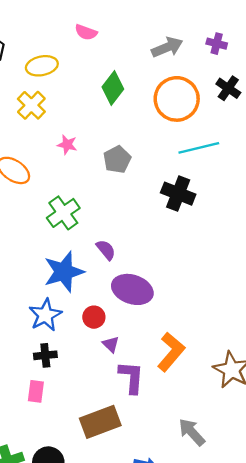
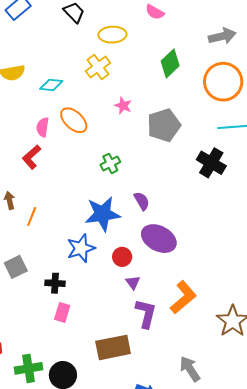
gray pentagon: (117, 159) -> (164, 125), size x1.4
green cross: (63, 213) -> (110, 163), size x0.7
black cross: (45, 355) -> (55, 283), moved

